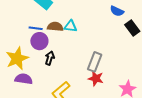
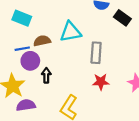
cyan triangle: (71, 26) -> (71, 32), moved, size x1.5
gray rectangle: (95, 62) -> (96, 53), moved

